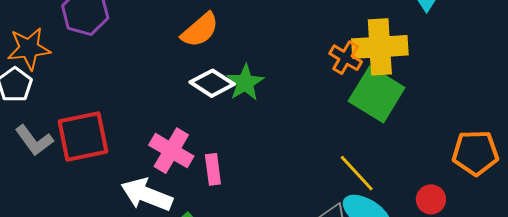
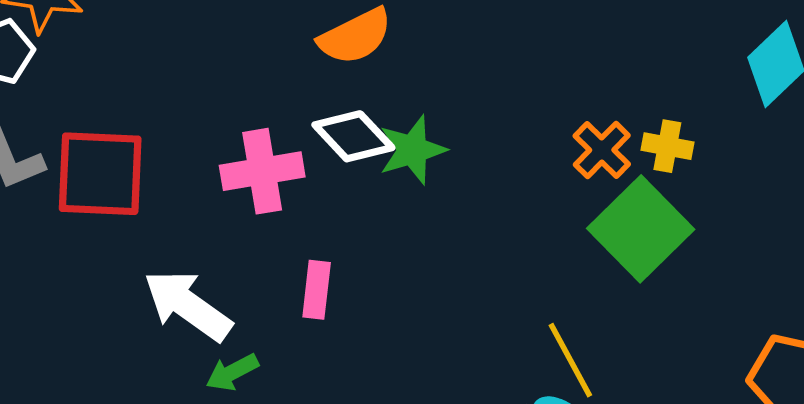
yellow cross: (380, 47) -> (667, 146), size x0.5
pink cross: (171, 151) -> (262, 171), moved, turned 36

